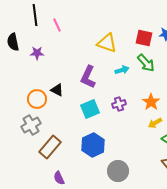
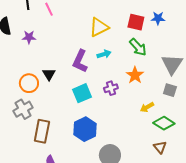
yellow triangle: (107, 43) -> (99, 27), turned -45
cyan arrow: (122, 70) -> (104, 54), moved
black triangle: (57, 90) -> (49, 74), turned 32
orange star: (151, 102) -> (135, 75), moved
brown rectangle: (50, 147) -> (42, 131), turned -30

